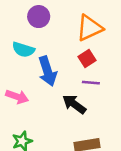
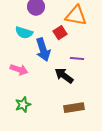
orange triangle: (90, 28) -> (76, 16), turned 35
red square: (87, 58) -> (60, 33), moved

